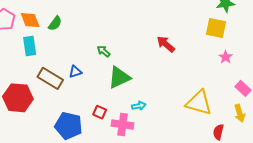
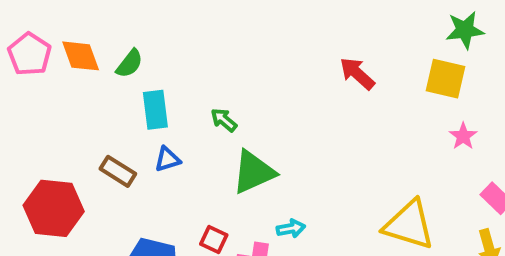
red arrow: (166, 44) -> (357, 73), moved
cyan rectangle: (30, 46) -> (155, 110), moved
brown rectangle: (50, 78) -> (118, 171), size x0.7

